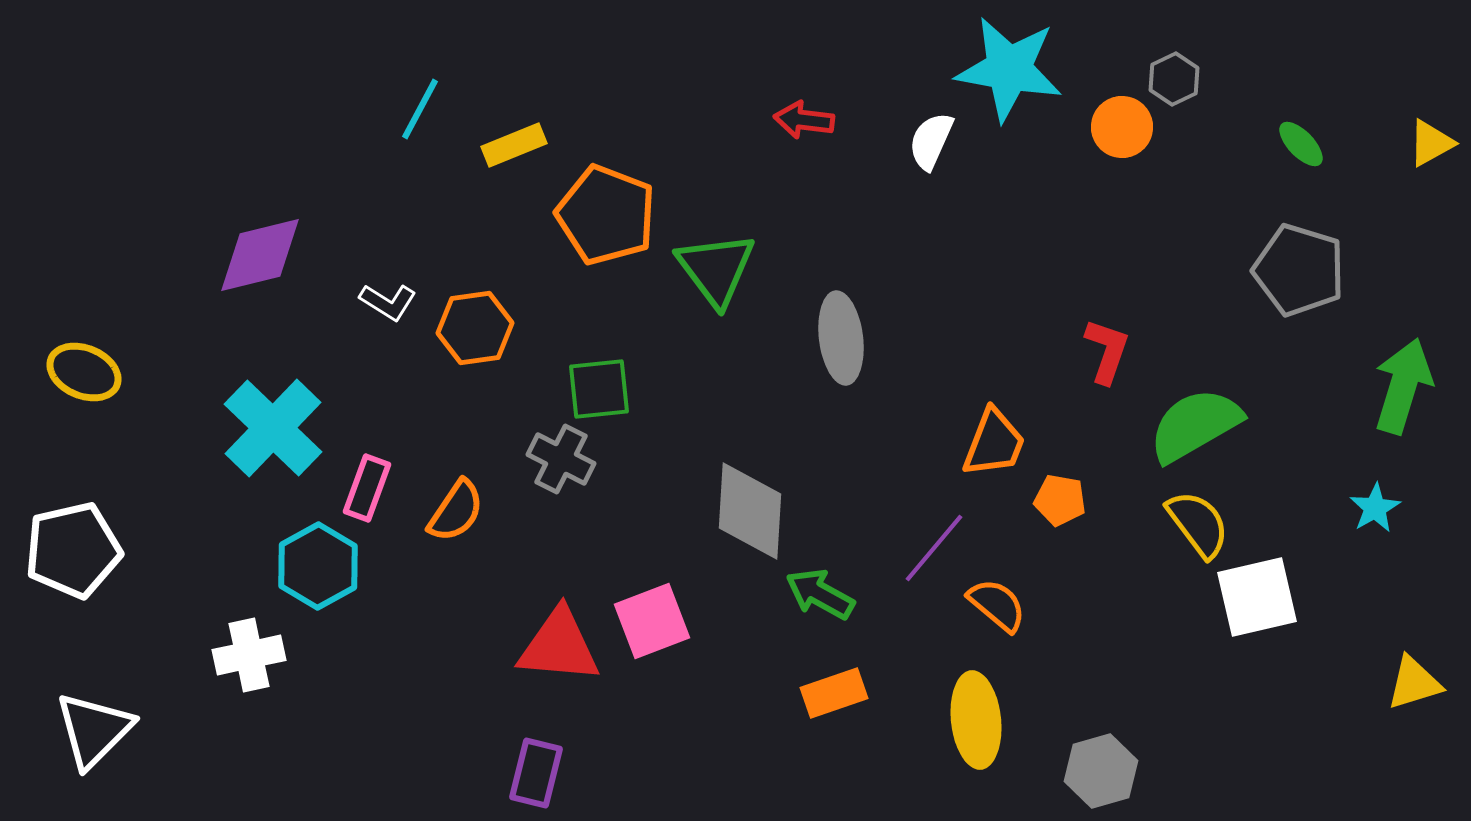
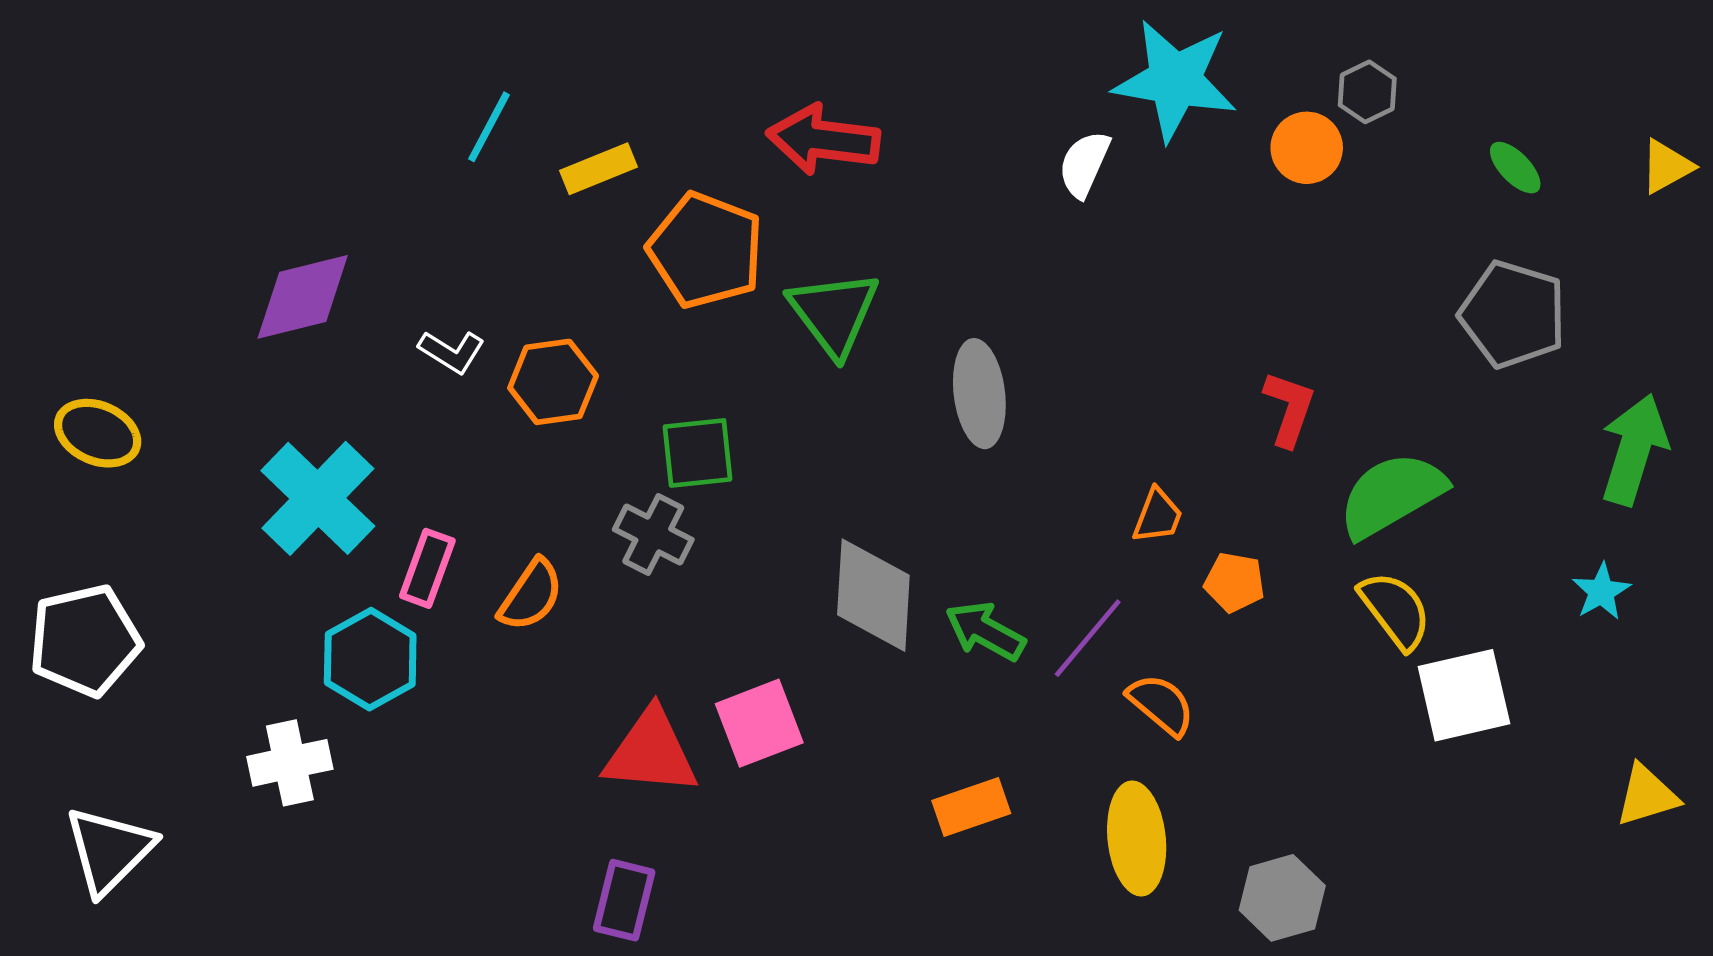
red arrow: (804, 120) -> (823, 140), moved, size x1.6
orange trapezoid: (994, 443) -> (1158, 516), size x0.7
green arrow: (820, 594) -> (985, 631), moved

